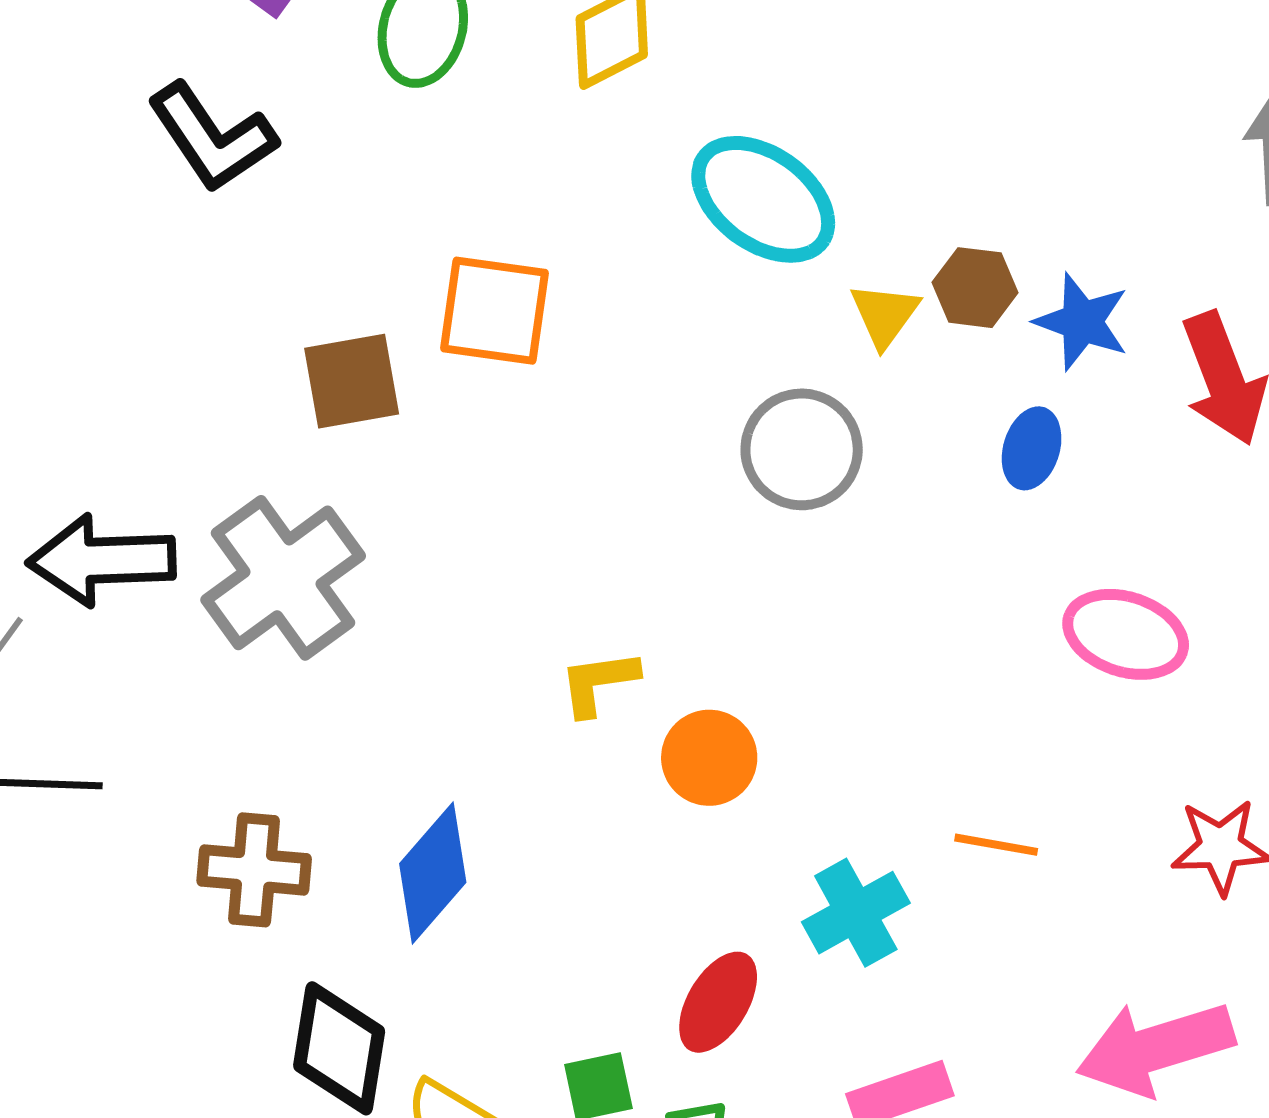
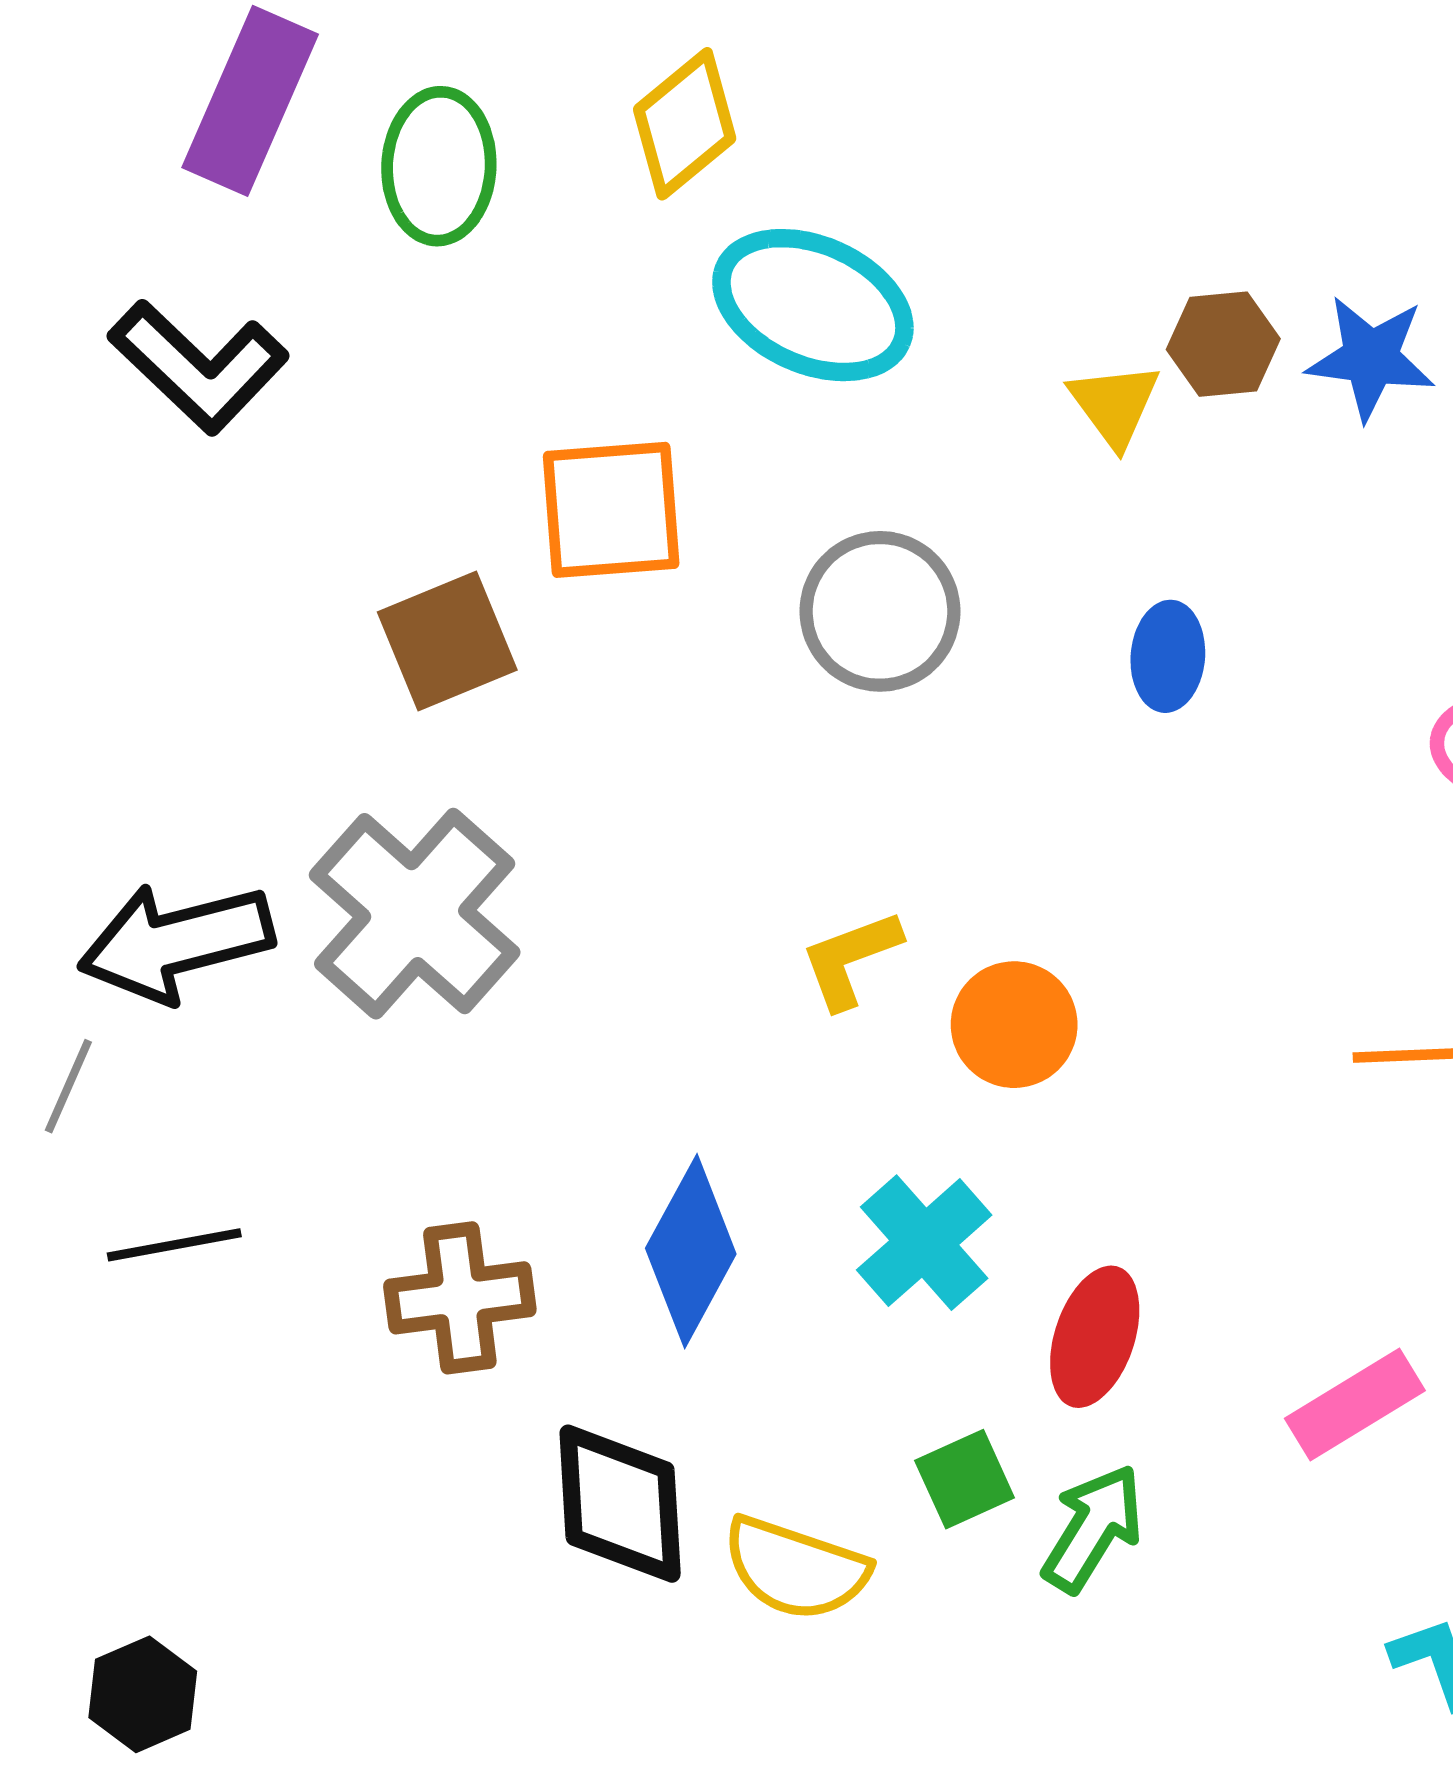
cyan ellipse: (763, 199) -> (813, 305), moved
blue ellipse: (1032, 448) -> (1168, 656), moved
gray circle: (802, 449) -> (880, 611), moved
cyan cross: (856, 913) -> (924, 1243), moved

